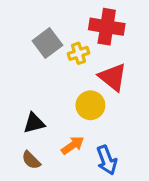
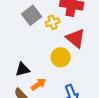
orange arrow: (73, 145) -> (39, 84), moved

